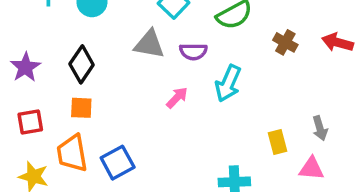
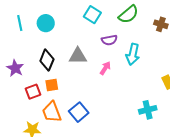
gray triangle: (149, 44) -> (78, 56), moved
red square: (30, 122) -> (33, 92), moved

